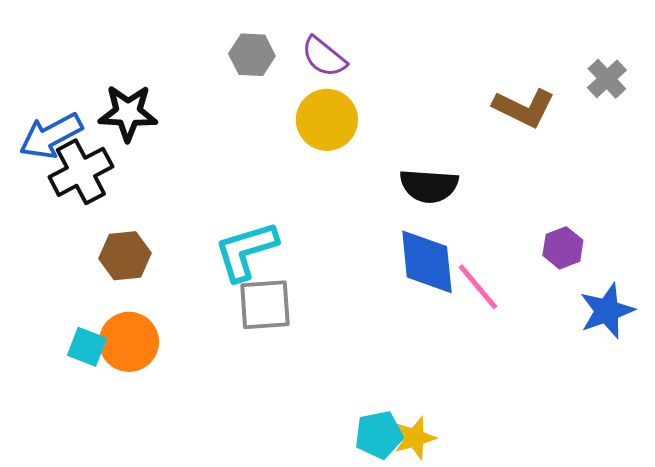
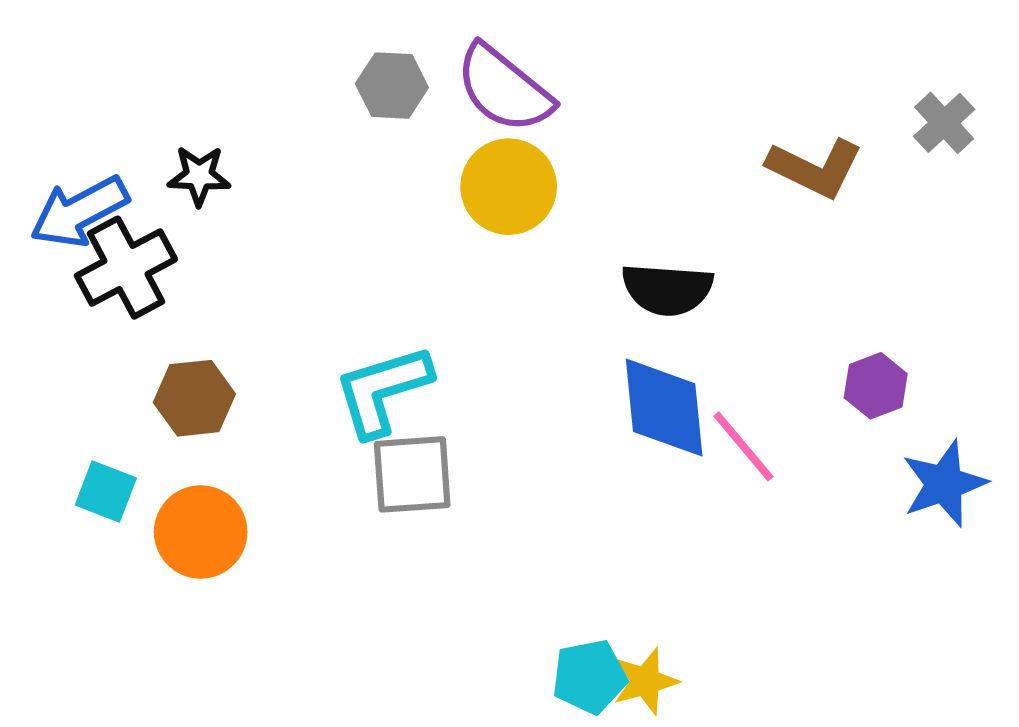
purple semicircle: (324, 57) -> (504, 89), size x1.4
black star: (128, 113) -> (199, 176), size x0.7
cyan square: (87, 347) -> (106, 492), moved

